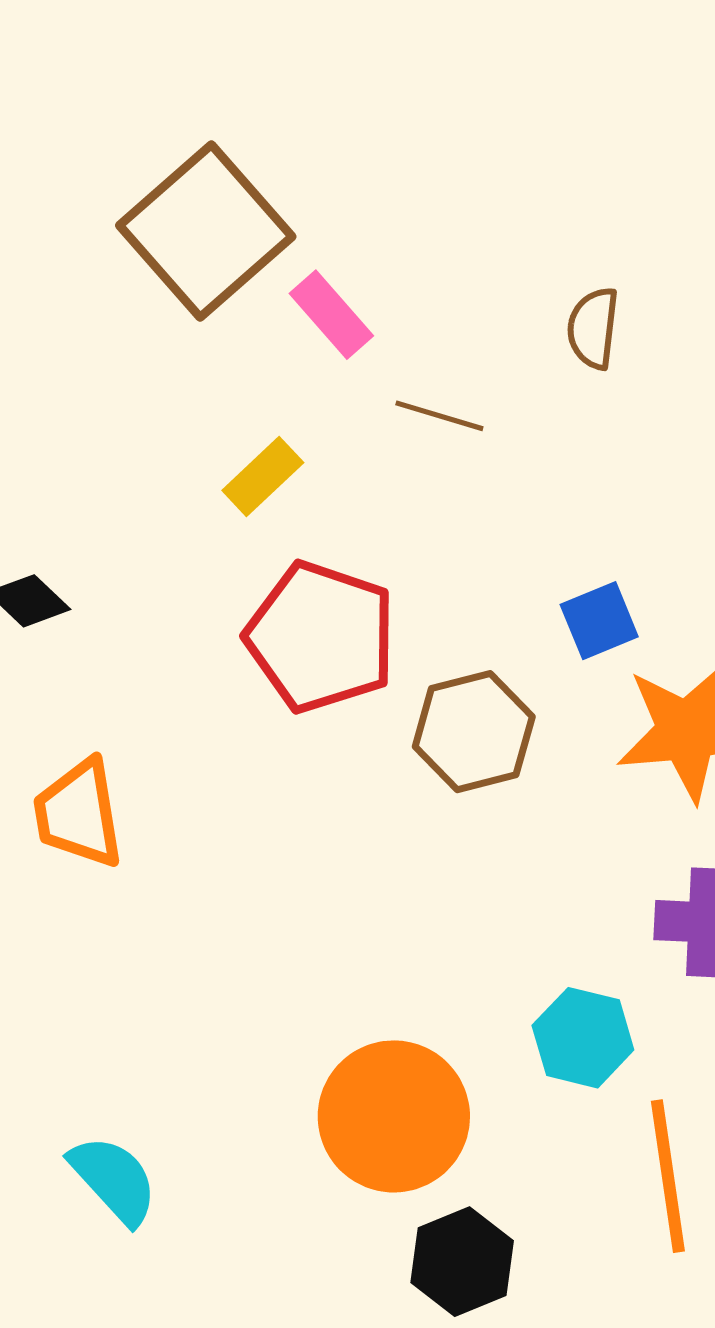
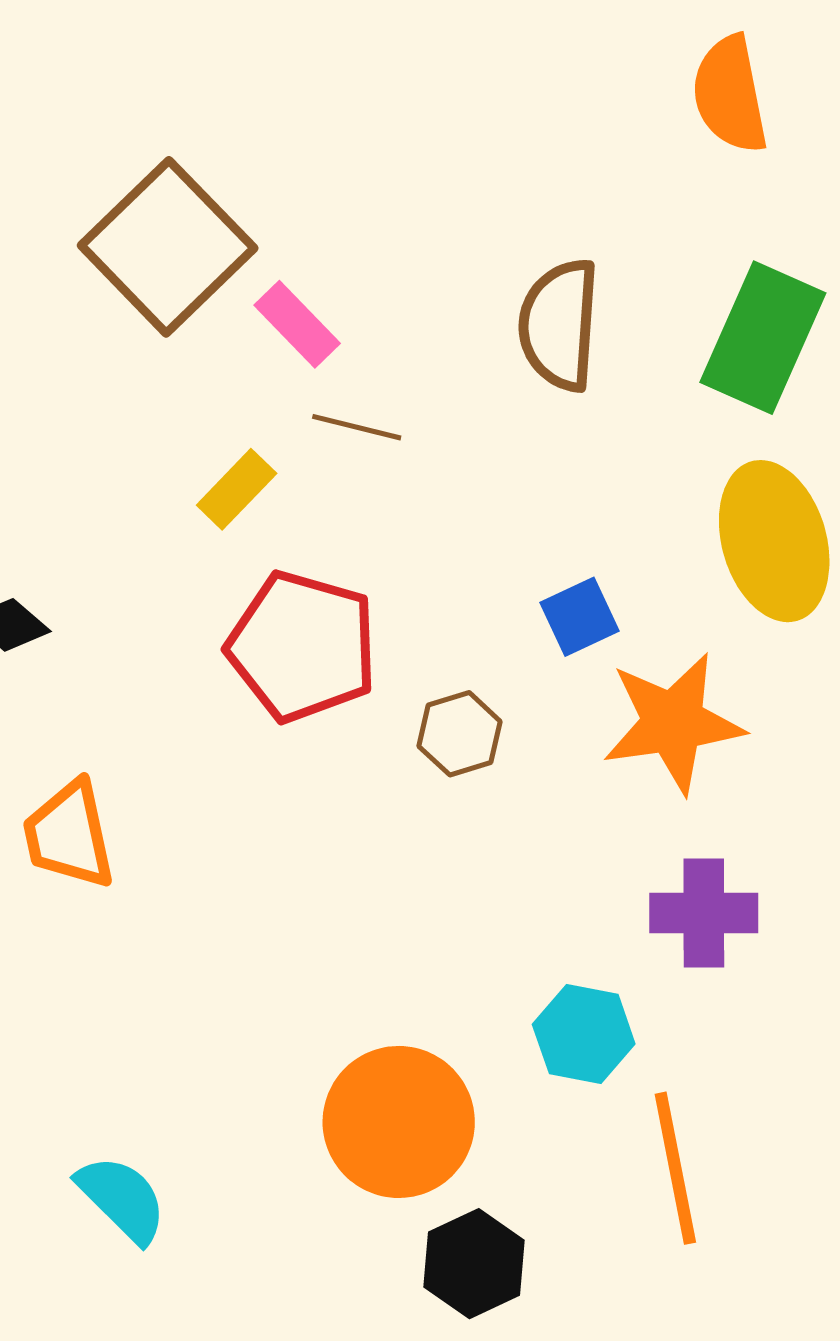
brown semicircle: (593, 328) -> (559, 325), size x1.6
brown line: (439, 416) -> (357, 427), moved
brown hexagon: (474, 732) -> (460, 734), size x0.7

